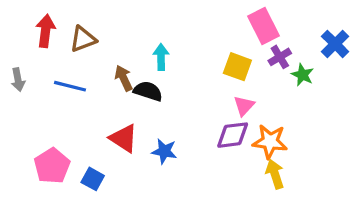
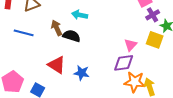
cyan arrow: (161, 57) -> (80, 15), turned -77
yellow square: (237, 67) -> (155, 40), moved
orange star: (270, 142) -> (135, 82), moved

